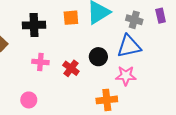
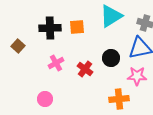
orange square: (71, 18) -> (77, 27), moved
pink cross: (40, 62) -> (56, 63), turned -35

